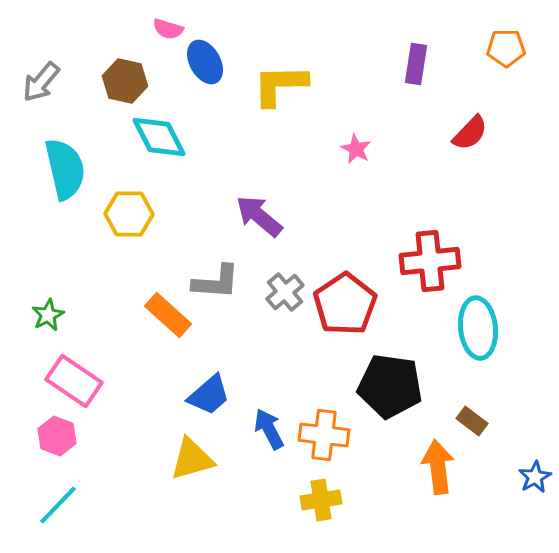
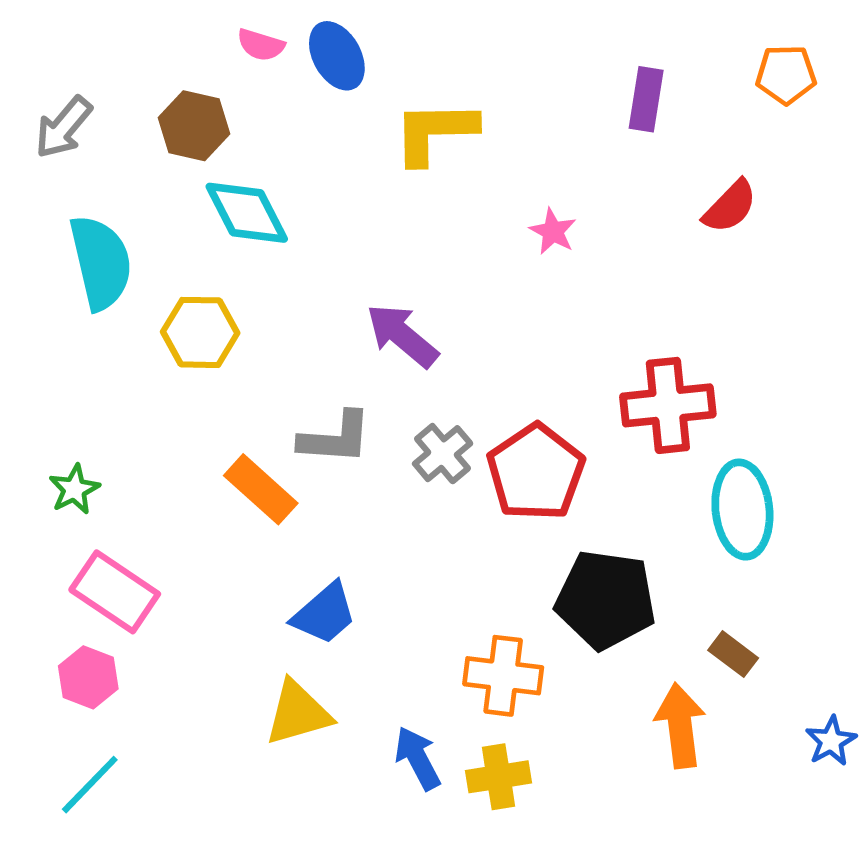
blue ellipse: (205, 62) -> (337, 56), moved
blue arrow: (269, 429) -> (418, 758), moved

